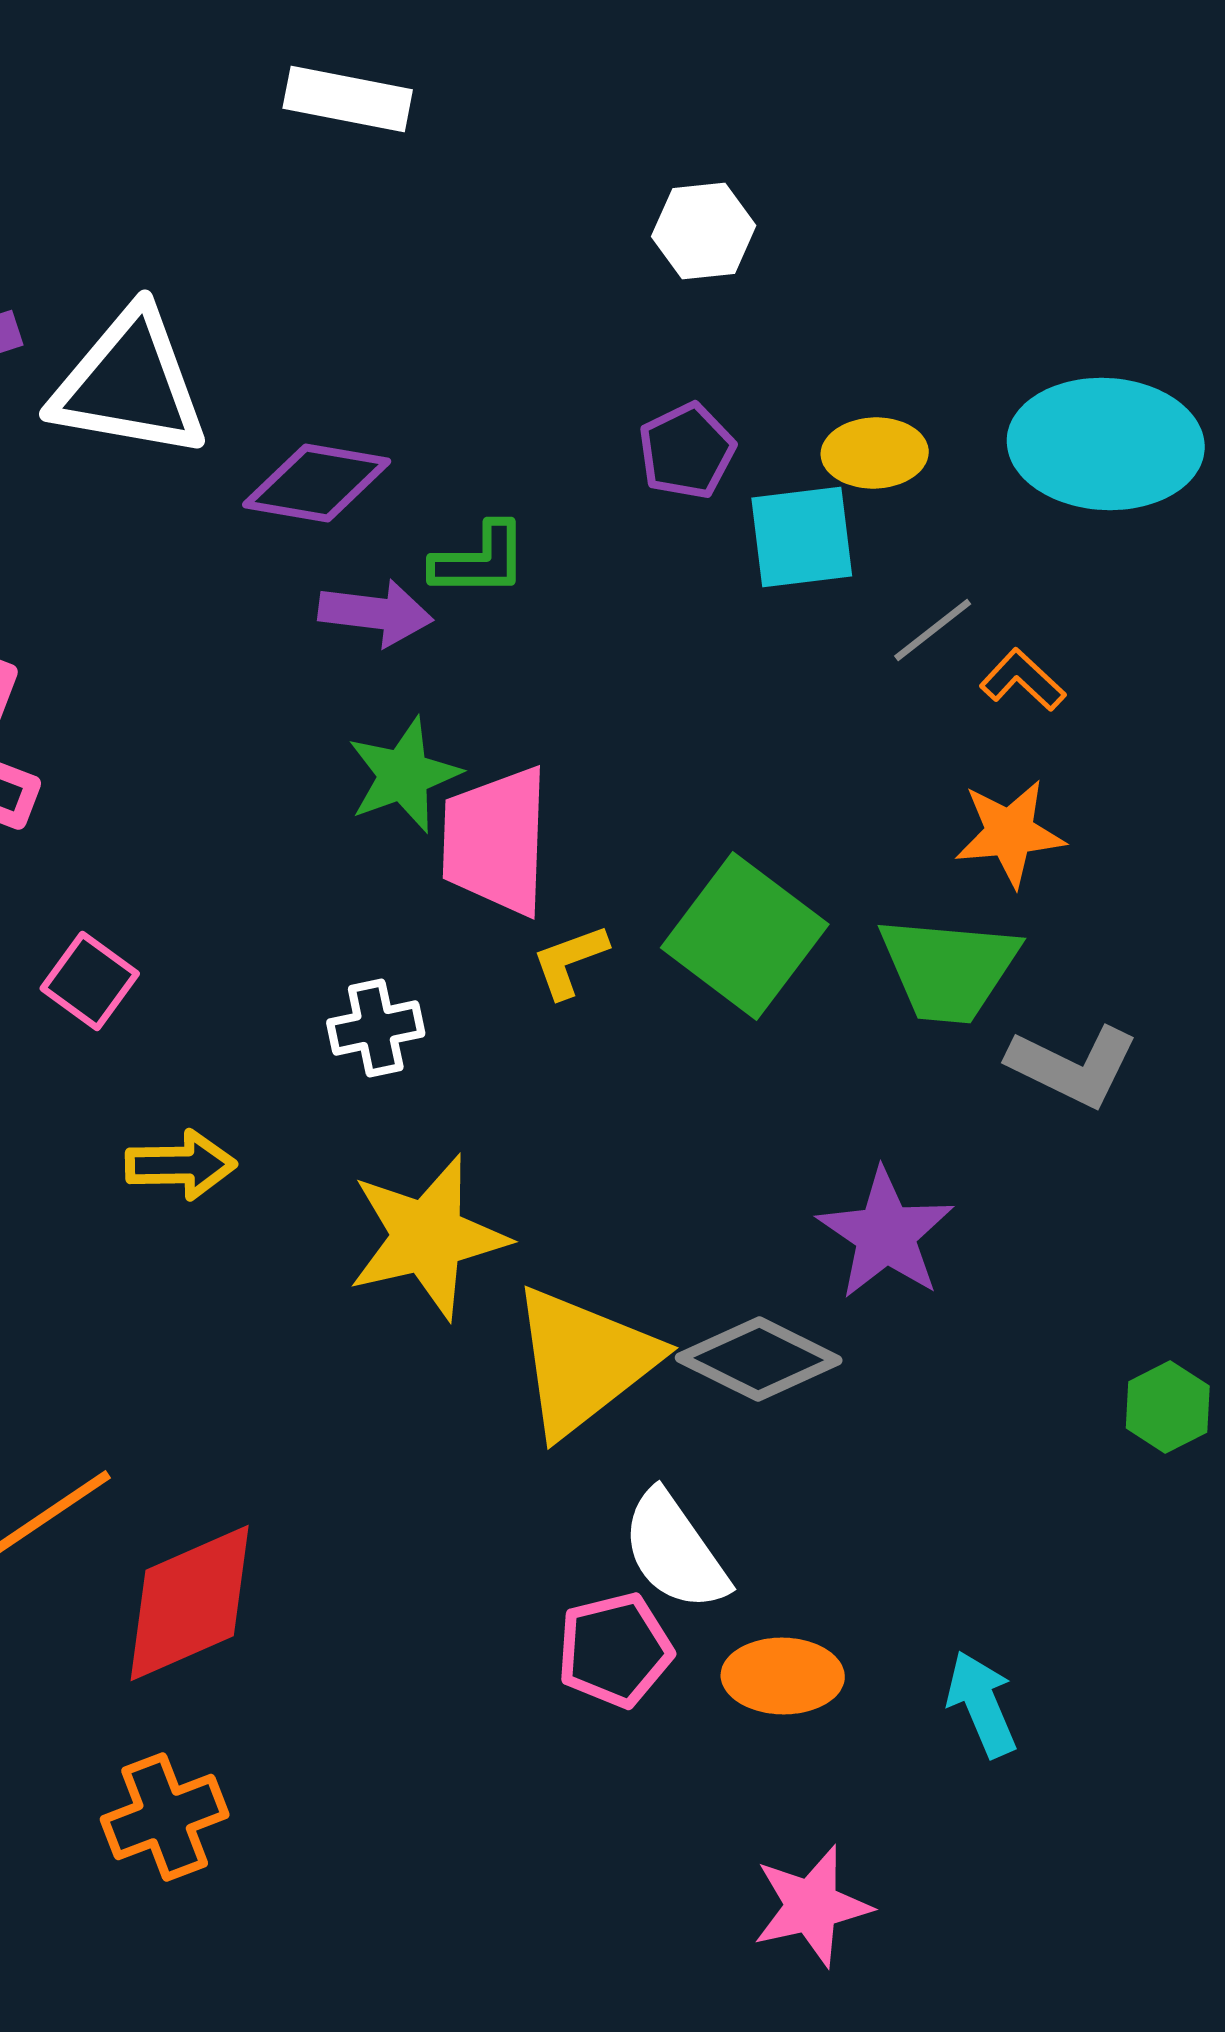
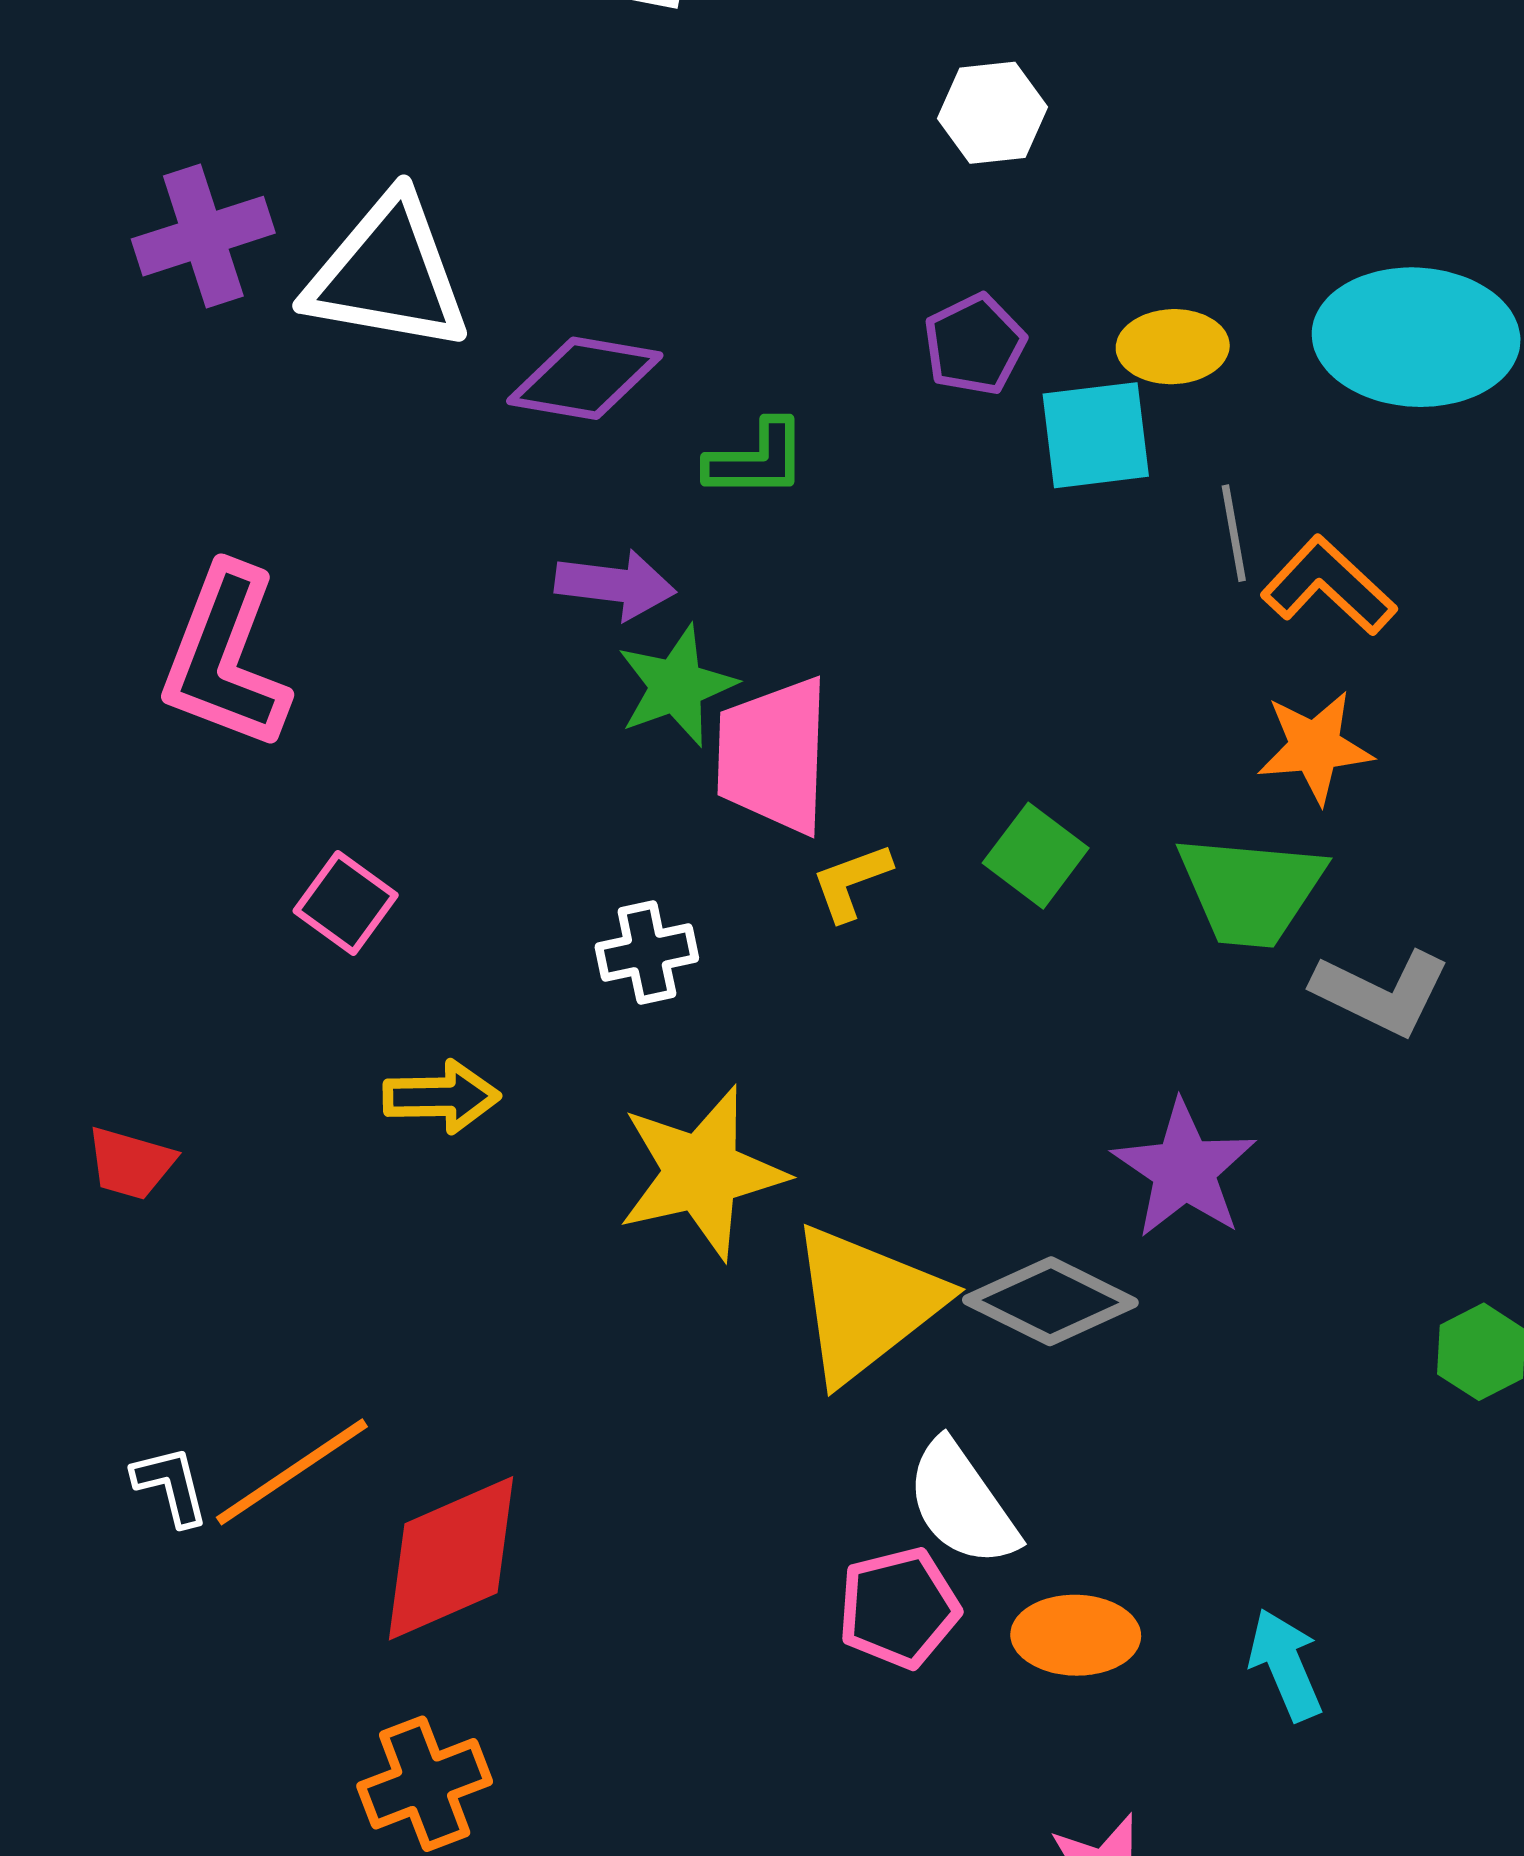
purple arrow: (376, 613) -> (615, 585), moved
gray line: (933, 630) -> (1234, 533), turned -62
orange L-shape: (1023, 680) -> (1329, 586), size x1.5
green square: (745, 936) -> (1036, 856), size x0.6

